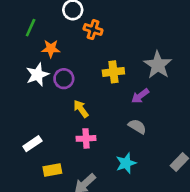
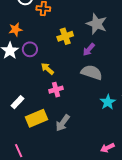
gray semicircle: (137, 126) -> (92, 72), size x1.5
cyan star: (126, 163) -> (108, 102), moved
yellow rectangle: (52, 170) -> (37, 118), size x1.5

